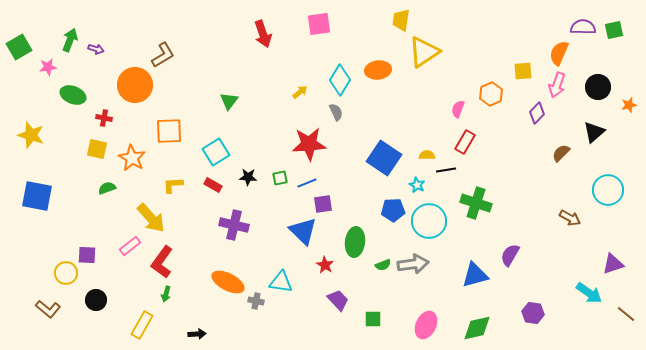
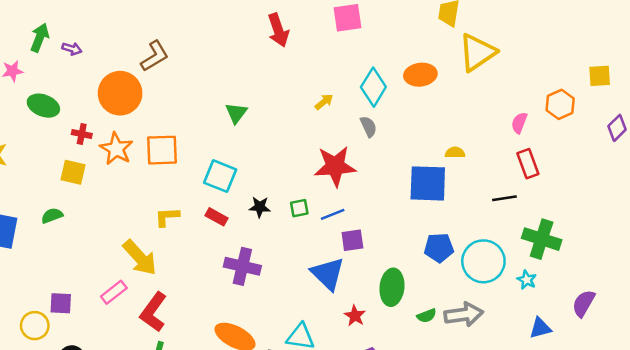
red rectangle: (465, 142) -> (528, 164), turned -50
cyan square: (216, 152) -> (220, 176), turned -36
yellow semicircle: (427, 155) -> (455, 153), moved
orange star: (132, 158) -> (116, 149), moved
blue square: (384, 158) -> (428, 183), turned -32
cyan star: (417, 185) -> (527, 280), moved
green semicircle: (107, 188) -> (52, 216), moved
blue triangle: (475, 275) -> (540, 328), size x0.7

